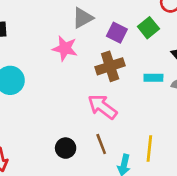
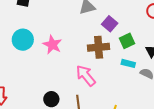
green square: (148, 28) -> (127, 41), moved
pink star: (65, 48) -> (52, 45), moved

